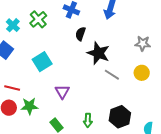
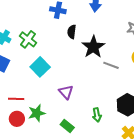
green cross: (38, 19) -> (28, 39), moved
black star: (98, 53) -> (93, 47), turned 30

